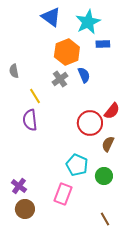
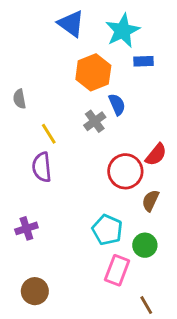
gray cross: (60, 79) -> (95, 121), moved
purple cross: (19, 186) -> (26, 228), moved, turned 35
pink rectangle: (63, 194) -> (117, 270), moved

